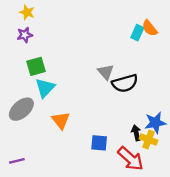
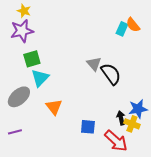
purple star: (25, 35) -> (22, 31), size x1.6
black semicircle: (125, 83) -> (111, 74), turned -110
purple line: (17, 161) -> (15, 132), moved

